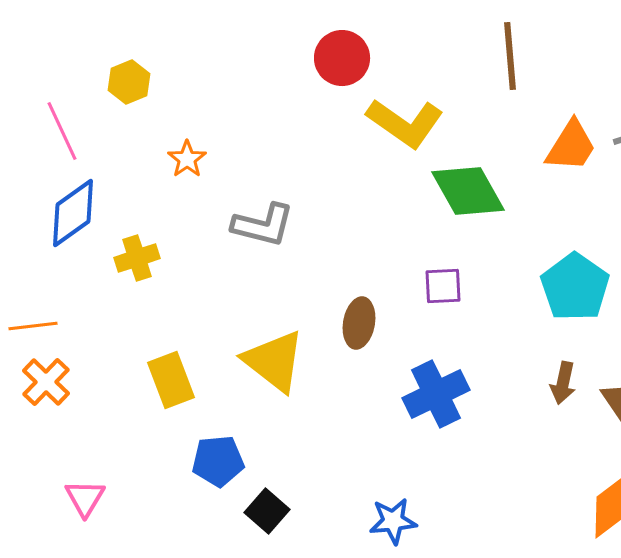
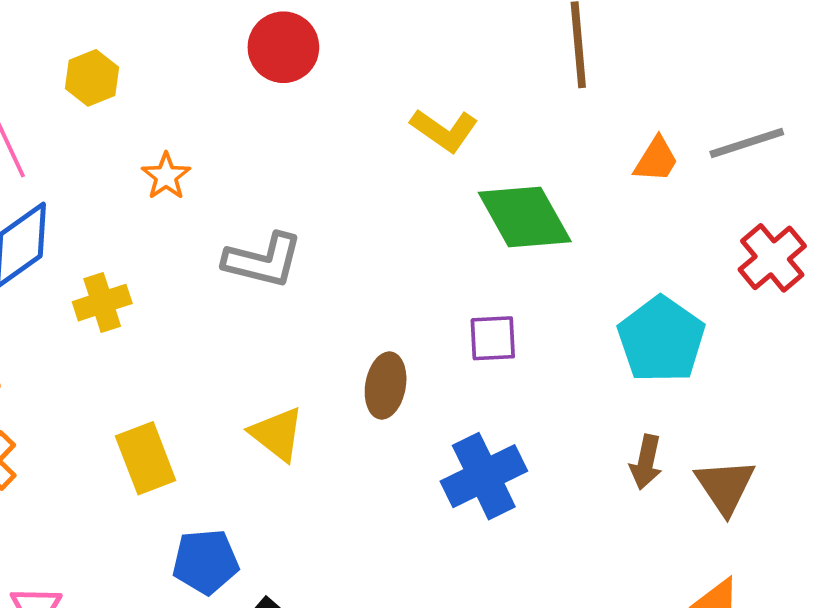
red circle: (342, 58) -> (283, 47), moved
yellow L-shape: (405, 123) -> (444, 130), size x0.7
orange trapezoid: (571, 146) -> (656, 160), size x0.7
yellow triangle: (274, 361) -> (277, 434), size x0.7

